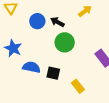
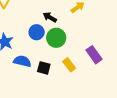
blue circle: (37, 21) -> (37, 32), moved
yellow rectangle: (78, 86) -> (69, 65), moved

